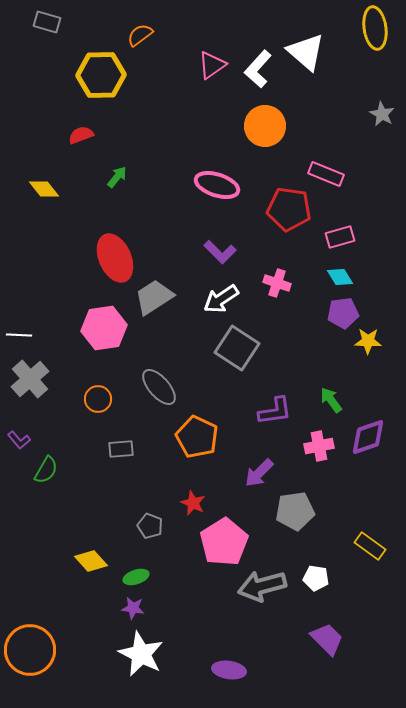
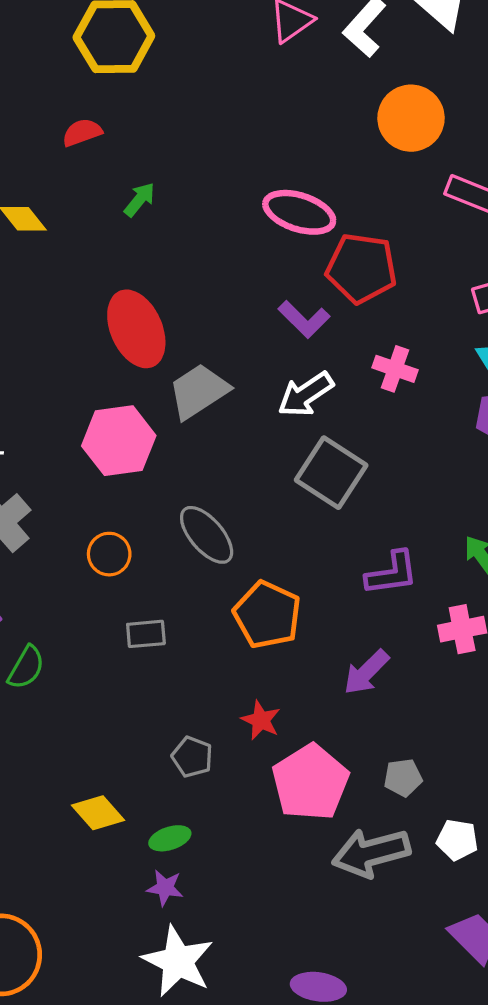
orange circle: (265, 126) -> (411, 118), moved
red pentagon: (289, 209) -> (361, 268), moved
gray pentagon: (295, 511) -> (403, 778), moved, size x0.6

